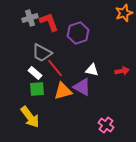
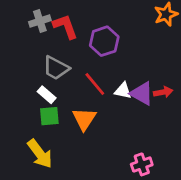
red line: (55, 68) -> (95, 84), moved
purple triangle: (82, 87) -> (142, 93), moved
orange triangle: (63, 91) -> (84, 119), turned -42
pink cross: (106, 125) -> (142, 164), turned 35

